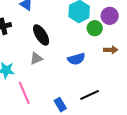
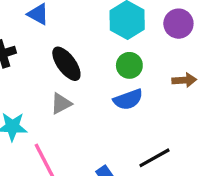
green circle: (95, 28) -> (129, 65), moved

